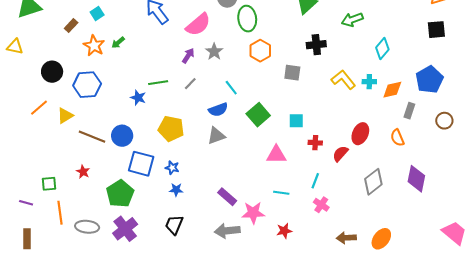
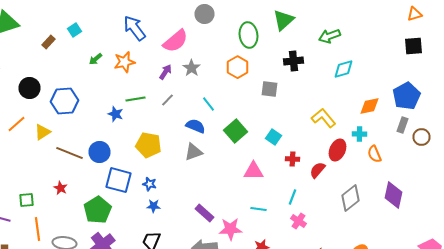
green ellipse: (247, 19) -> (248, 35), moved
orange star: (94, 46) -> (124, 62), moved, turned 30
cyan diamond: (382, 49) -> (344, 69), moved, turned 35
yellow L-shape: (343, 80) -> (324, 118), moved
cyan cross: (369, 82) -> (360, 134), moved
blue semicircle: (218, 110) -> (196, 126), turned -138
gray rectangle: (409, 111) -> (402, 125), moved
cyan square: (296, 121) -> (274, 137), turned 35

